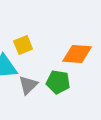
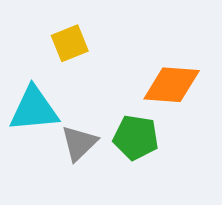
yellow square: (23, 45) -> (70, 43), moved

